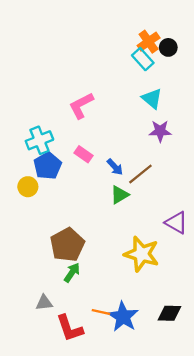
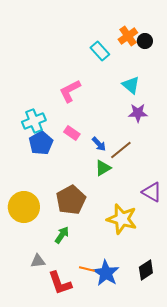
cyan rectangle: (143, 59) -> (100, 51), moved
yellow circle: (28, 187) -> (24, 207), moved, size x1.8
brown pentagon: (67, 245) -> (71, 200), moved
black diamond: (169, 313) -> (146, 270), turned -35

